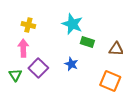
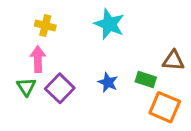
green rectangle: (87, 42) -> (146, 80), moved
green triangle: (15, 75) -> (26, 87), moved

